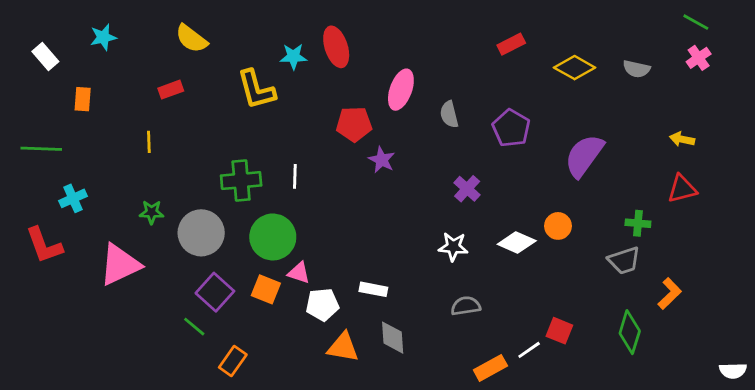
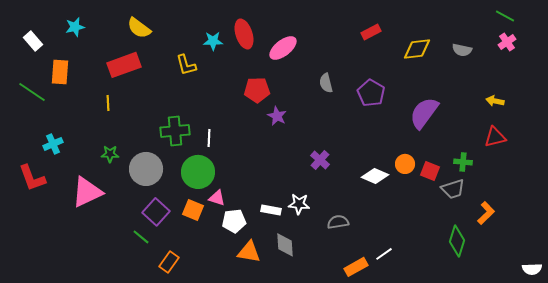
yellow diamond: (575, 68) -> (417, 49), turned -36
red rectangle: (171, 90) -> (124, 65), size x1.8
yellow L-shape: (256, 90) -> (186, 65), size x0.7
pink ellipse: (401, 90) -> (283, 48), moved, turned 32
orange rectangle: (83, 99) -> (60, 72), size x1.4
green line: (41, 149) -> (32, 92), moved, turned 32
white line: (295, 176) -> (209, 138), moved
purple cross: (467, 189) -> (320, 160), moved
white star: (453, 247) -> (299, 204), moved
red square: (559, 331) -> (430, 171), moved

